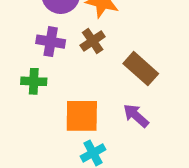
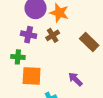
brown rectangle: (141, 69) -> (89, 42), moved
orange square: (82, 116) -> (32, 76), moved

